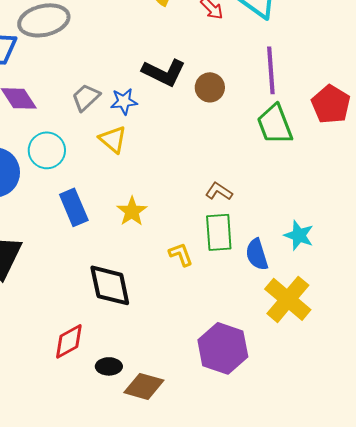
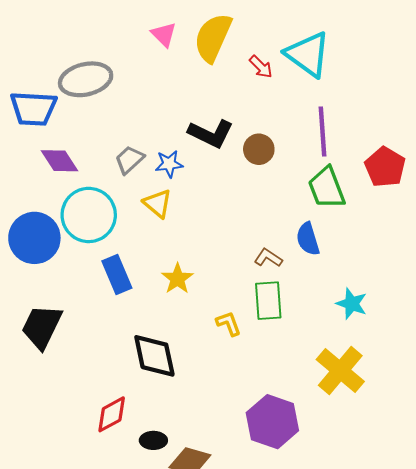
cyan circle: (47, 150) -> (89, 215), size x1.4
blue semicircle: (257, 254) -> (308, 239), moved

